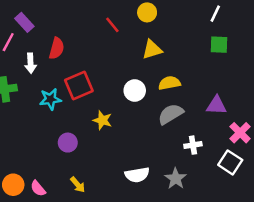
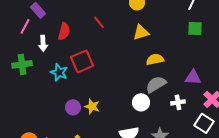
red line: (112, 25) -> (99, 22), moved
white circle: (135, 90) -> (141, 102), moved
cyan star: (50, 99) -> (59, 72), turned 30
yellow star: (102, 120) -> (92, 106), moved
white cross: (193, 145) -> (178, 102), moved

